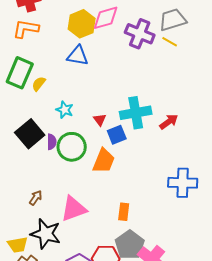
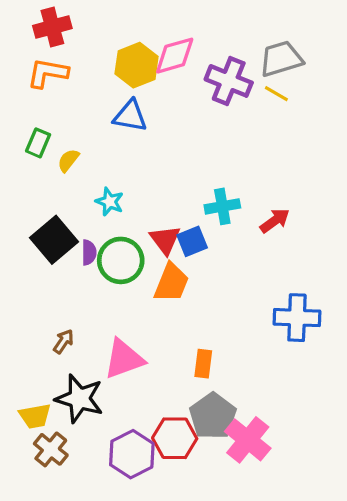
green rectangle: (20, 73) -> (38, 143), size x0.6
cyan cross: (136, 113) -> (222, 206), size x0.7
red triangle: (100, 120) -> (165, 240), moved, size x1.5

